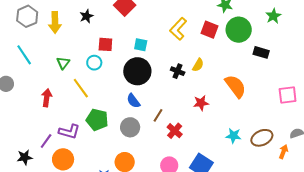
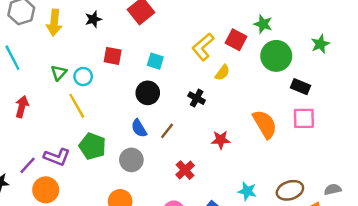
red square: (209, 30) -> (236, 40), moved
cyan circle: (94, 63) -> (83, 77), moved
yellow semicircle: (198, 65) -> (222, 73), moved
black circle: (137, 71) -> (148, 93), size x0.7
pink square: (288, 95) -> (304, 118), moved
red arrow: (47, 98) -> (22, 107), moved
brown line: (158, 115) -> (167, 131), moved
cyan star: (234, 136) -> (247, 191), moved

